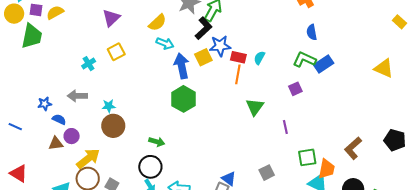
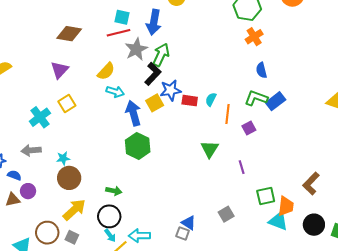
cyan cross: (89, 64) -> (40, 117), size x1.5
orange line: (238, 74) -> (227, 114), moved
yellow arrow: (88, 159) -> (74, 210), moved

